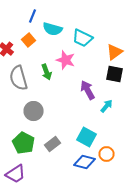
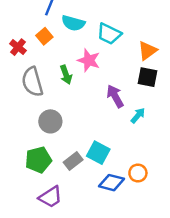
cyan square: (86, 137) -> (98, 153), moved
green pentagon: (24, 143) -> (38, 160), turned 30
purple trapezoid: (16, 174) -> (50, 197), moved

